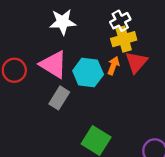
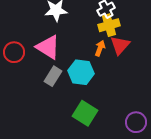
cyan hexagon: (88, 73) -> (81, 72), moved

